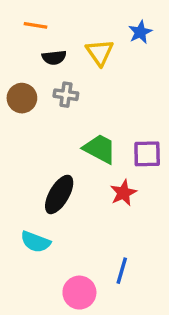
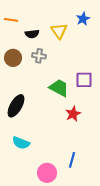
orange line: (35, 25) -> (11, 20), moved
purple square: (147, 154) -> (84, 80), moved
black ellipse: (59, 194) -> (16, 106), moved

